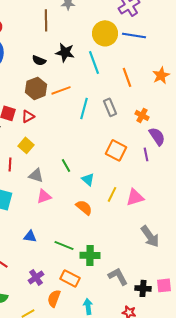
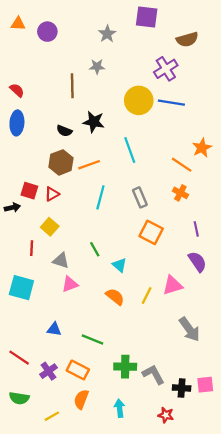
cyan line: (94, 62) -> (130, 150), moved
orange line: (127, 77) -> (182, 165), moved, turned -36
gray rectangle: (110, 107) -> (140, 197), moved
cyan line: (84, 108) -> (100, 197), moved
purple semicircle: (157, 136) -> (197, 262), moved
purple line: (146, 154) -> (196, 229), moved
yellow line: (112, 194) -> (147, 296), moved
green cross: (90, 255) -> (125, 367), moved
purple cross: (36, 277) -> (48, 371), moved
orange rectangle: (70, 278) -> (78, 370), moved

